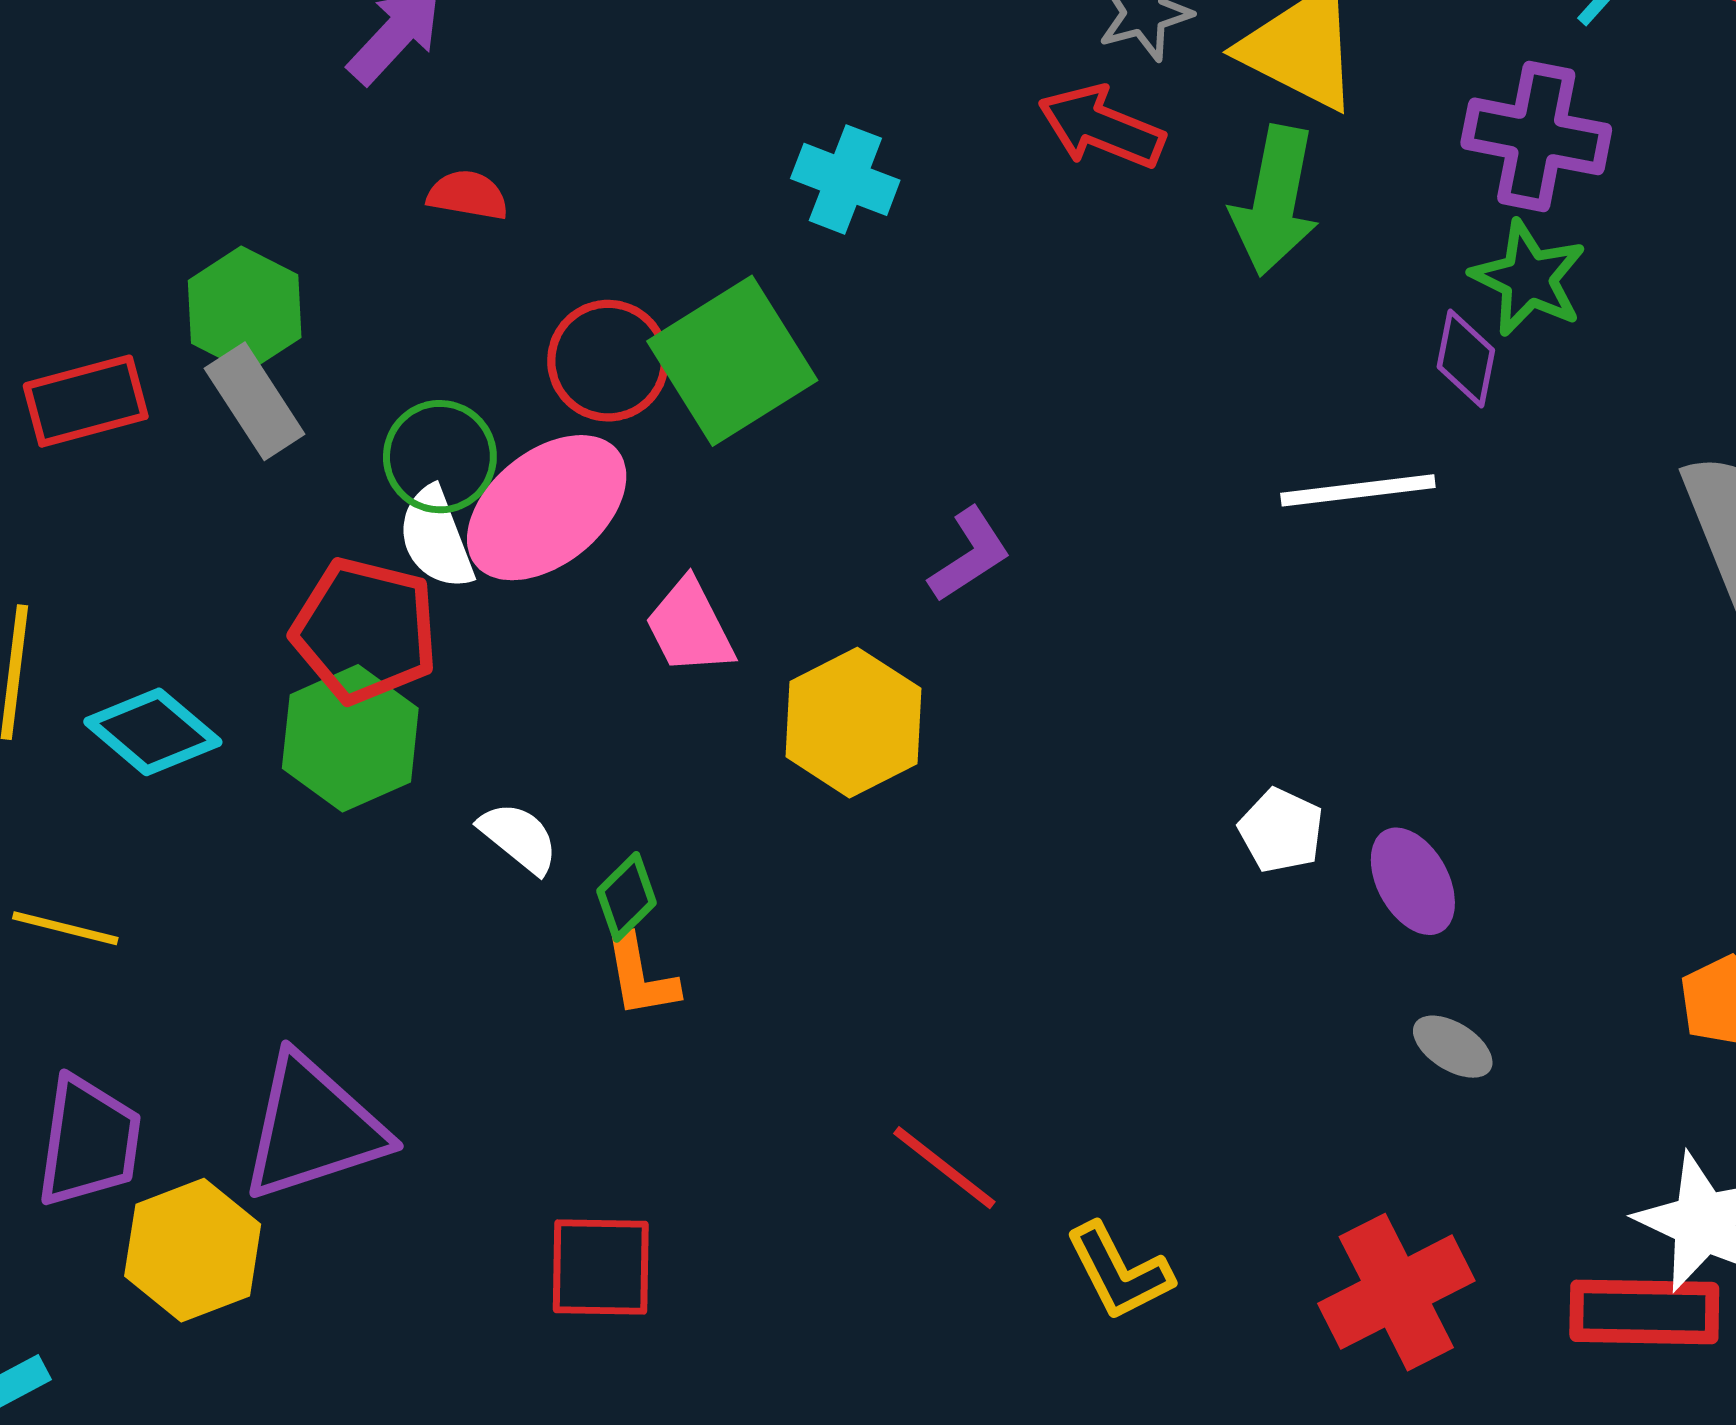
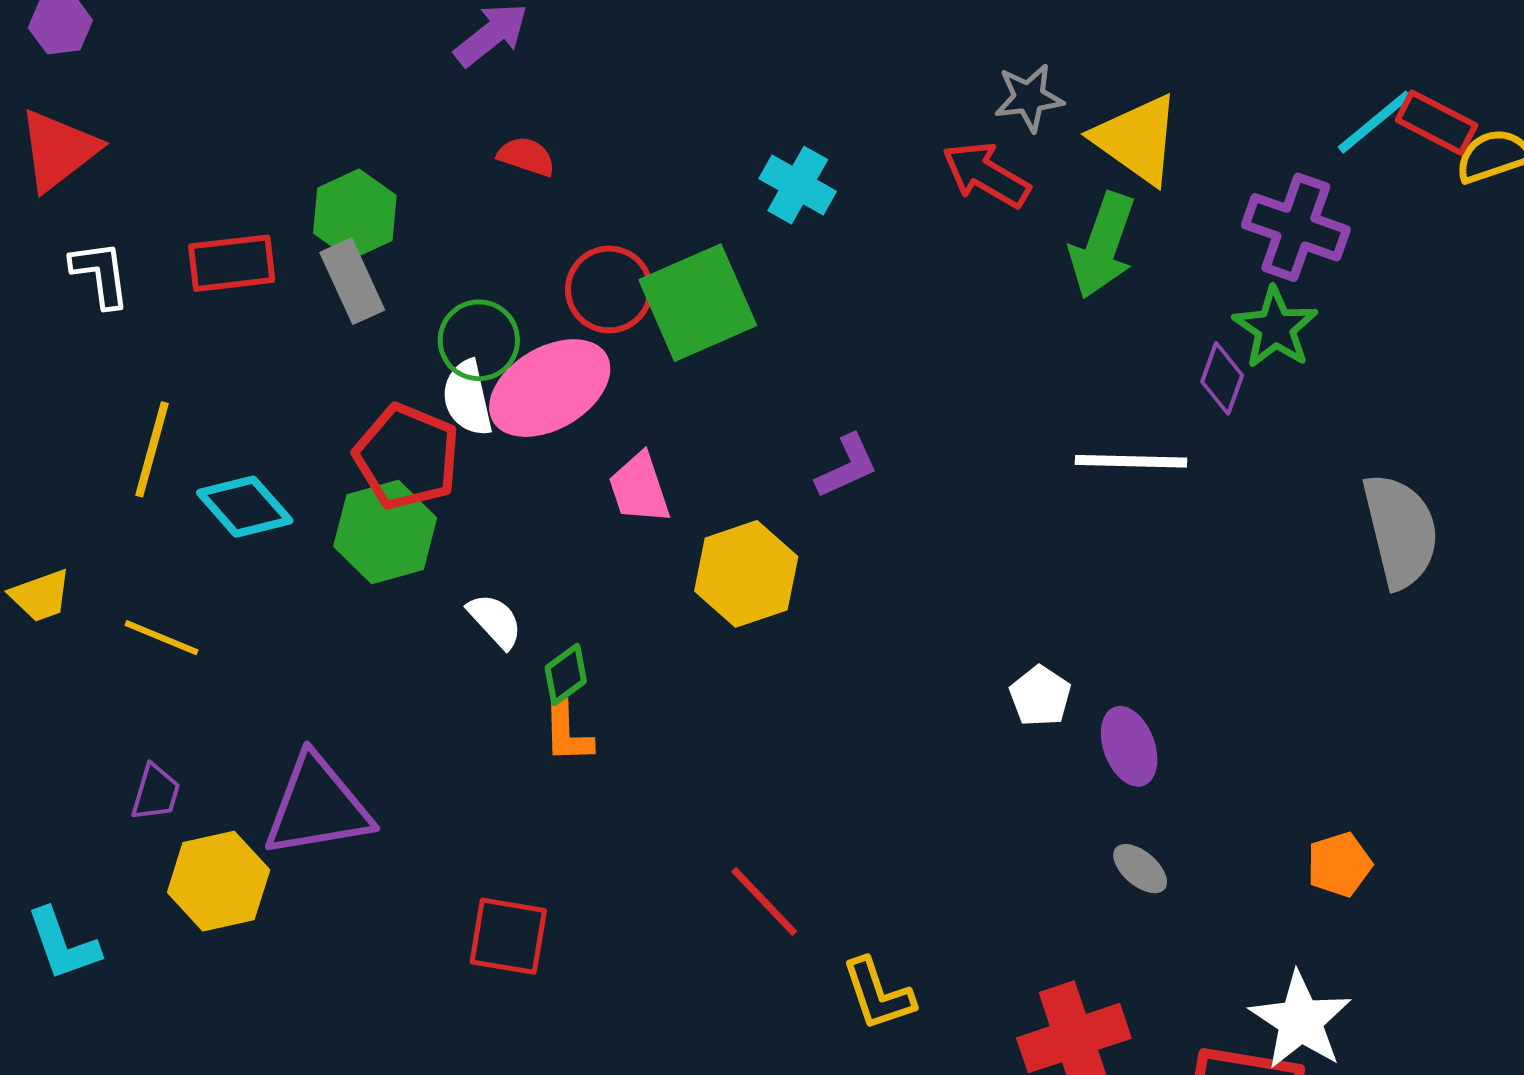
purple trapezoid: (89, 1142) -> (156, 793), size x0.6

